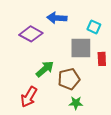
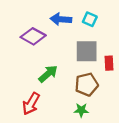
cyan square: (94, 27) -> (90, 19), moved
brown pentagon: (69, 79) -> (87, 84), moved

